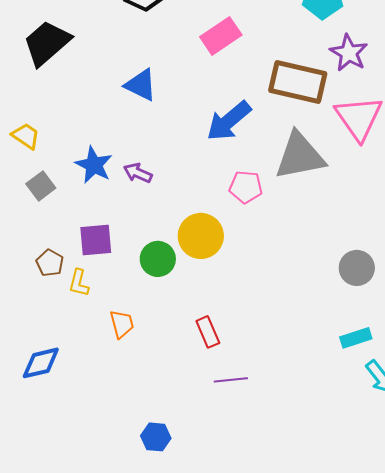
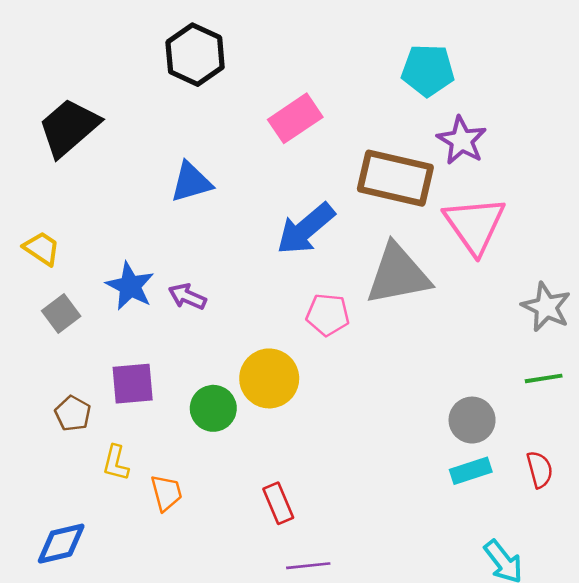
blue triangle: (141, 85) -> (191, 182), turned -42
yellow L-shape: (79, 283) -> (116, 463), moved
cyan rectangle: (356, 338) -> (471, 471), moved

